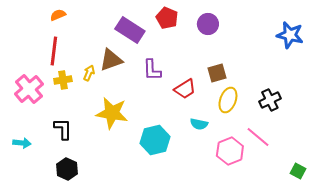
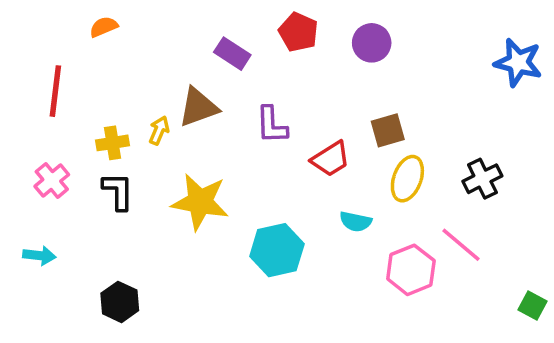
purple rectangle: (130, 30) -> (232, 54), size x0.7
red line: (54, 51) -> (55, 91), moved
pink cross: (29, 89) -> (52, 180), moved, size x0.7
black L-shape: (63, 129) -> (118, 191), moved

